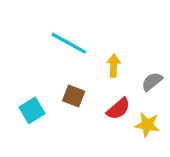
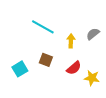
gray semicircle: (152, 82) -> (93, 34), moved

